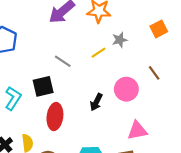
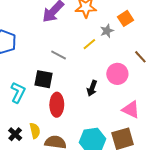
orange square: (159, 29) -> (126, 18), moved
black square: (43, 86) -> (43, 79), turned 30
pink triangle: (137, 131) -> (131, 109), turned 42

